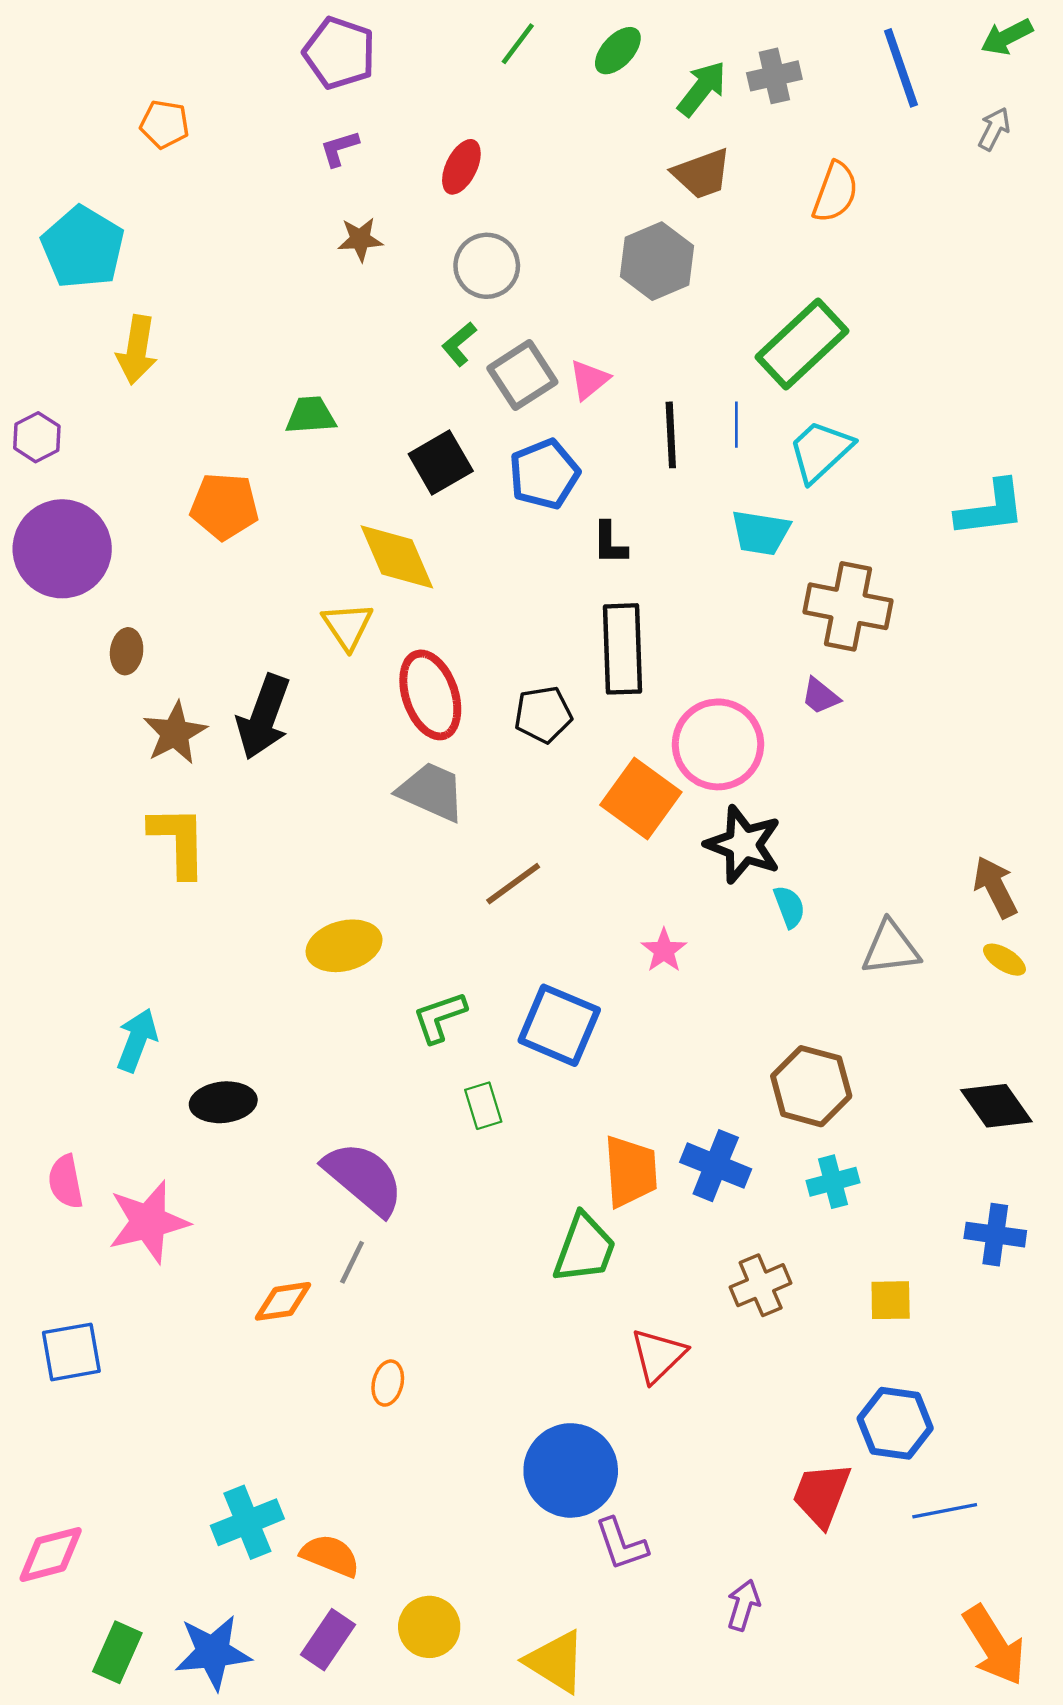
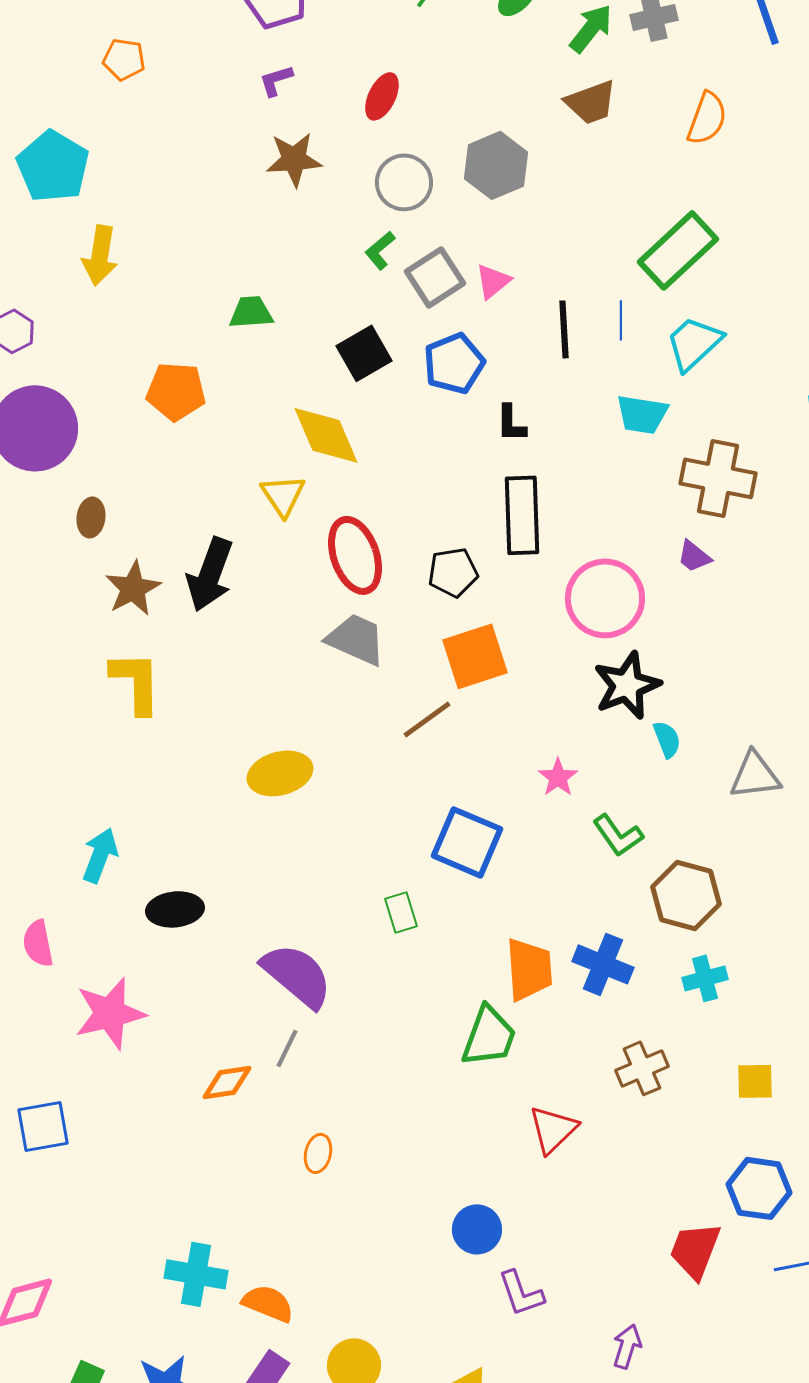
brown star: (360, 239) -> (294, 159), size x1.4
gray hexagon: (657, 261) -> (496, 165), moved
orange square: (641, 799) -> (475, 656), moved, turned 36
black star: (743, 845) -> (627, 685), turned 30
green L-shape: (440, 1017) -> (618, 835), moved, turned -106
pink semicircle: (66, 1182) -> (38, 943), moved
blue circle: (571, 1470) -> (477, 1229), size x0.6
cyan cross: (247, 1522) -> (196, 1274), turned 32

